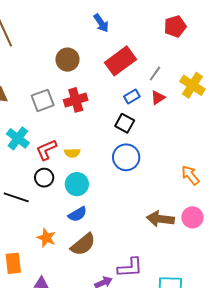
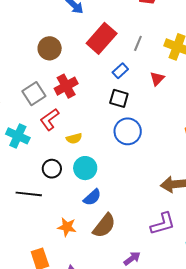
red triangle: (158, 98) -> (157, 79), moved
red L-shape: (46, 150) -> (49, 119), moved
purple L-shape: (130, 268) -> (163, 224), moved

